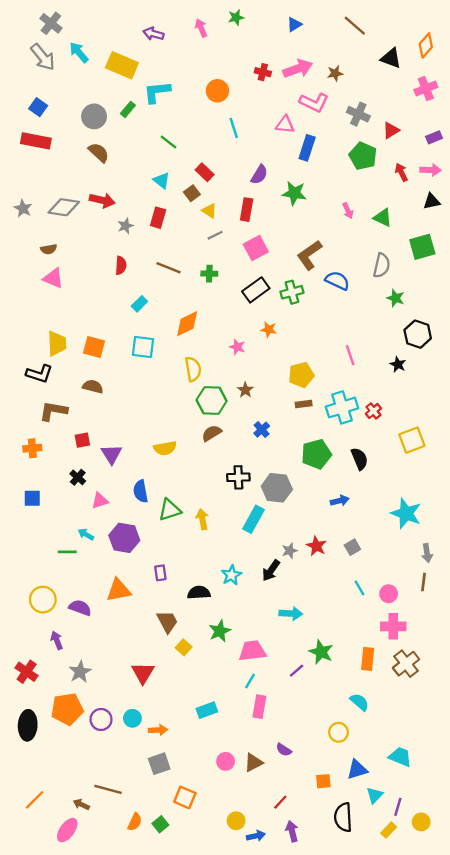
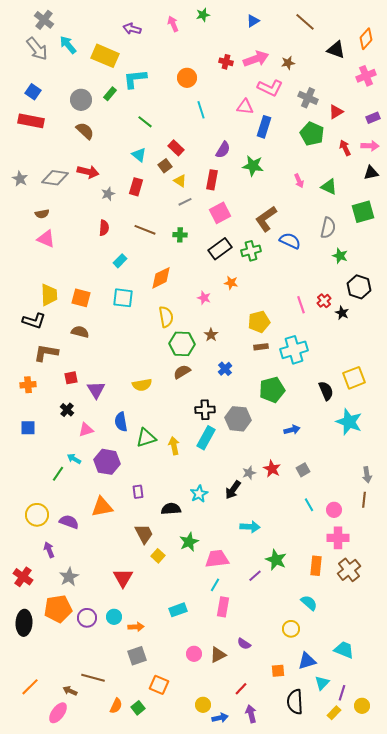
red cross: (373, 411) -> (324, 301), moved
black semicircle: (359, 459) -> (326, 391), moved
cyan star: (406, 513) -> (349, 422), moved
cyan rectangle: (254, 519) -> (206, 438), moved
green line: (67, 552) -> (58, 474), turned -56

